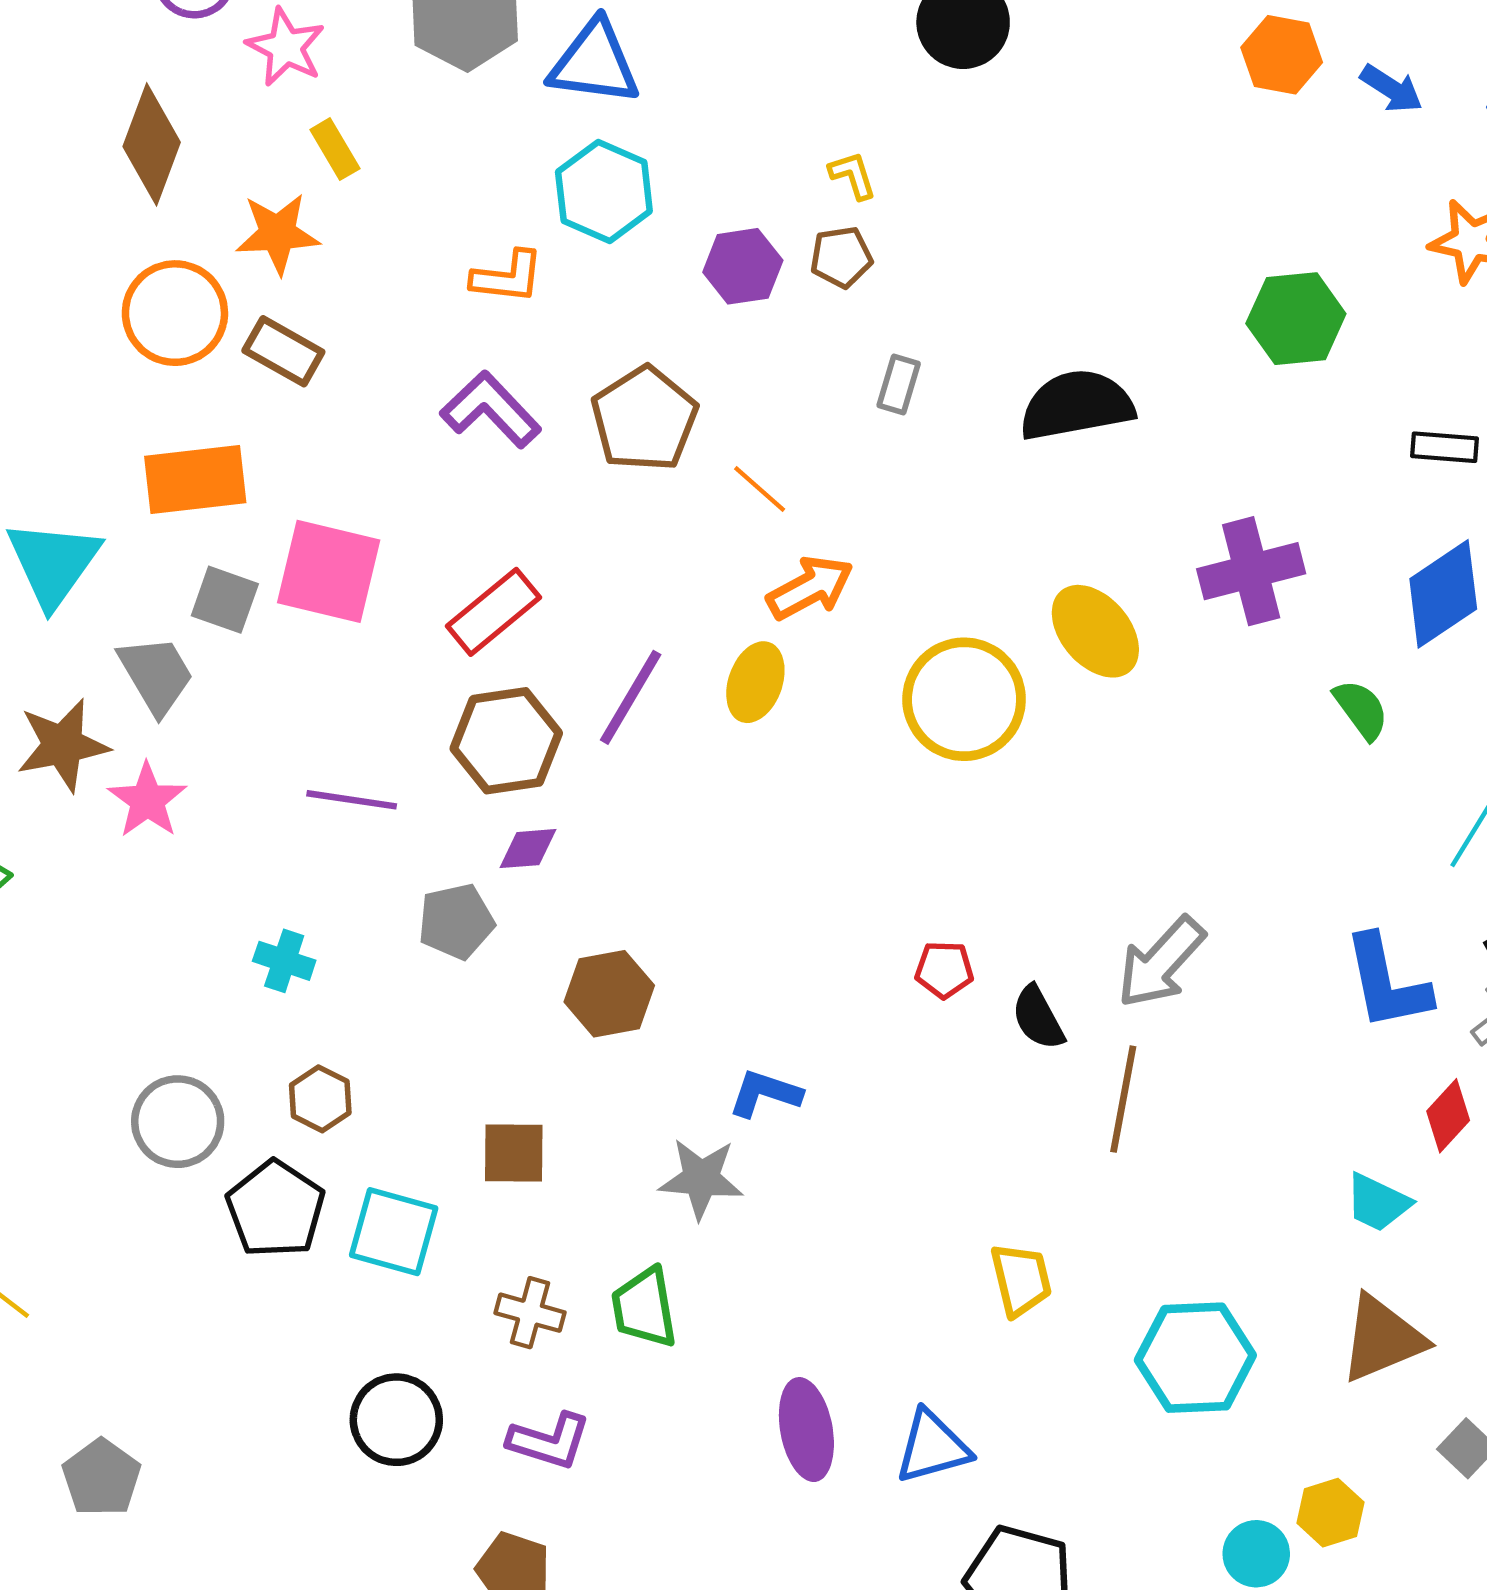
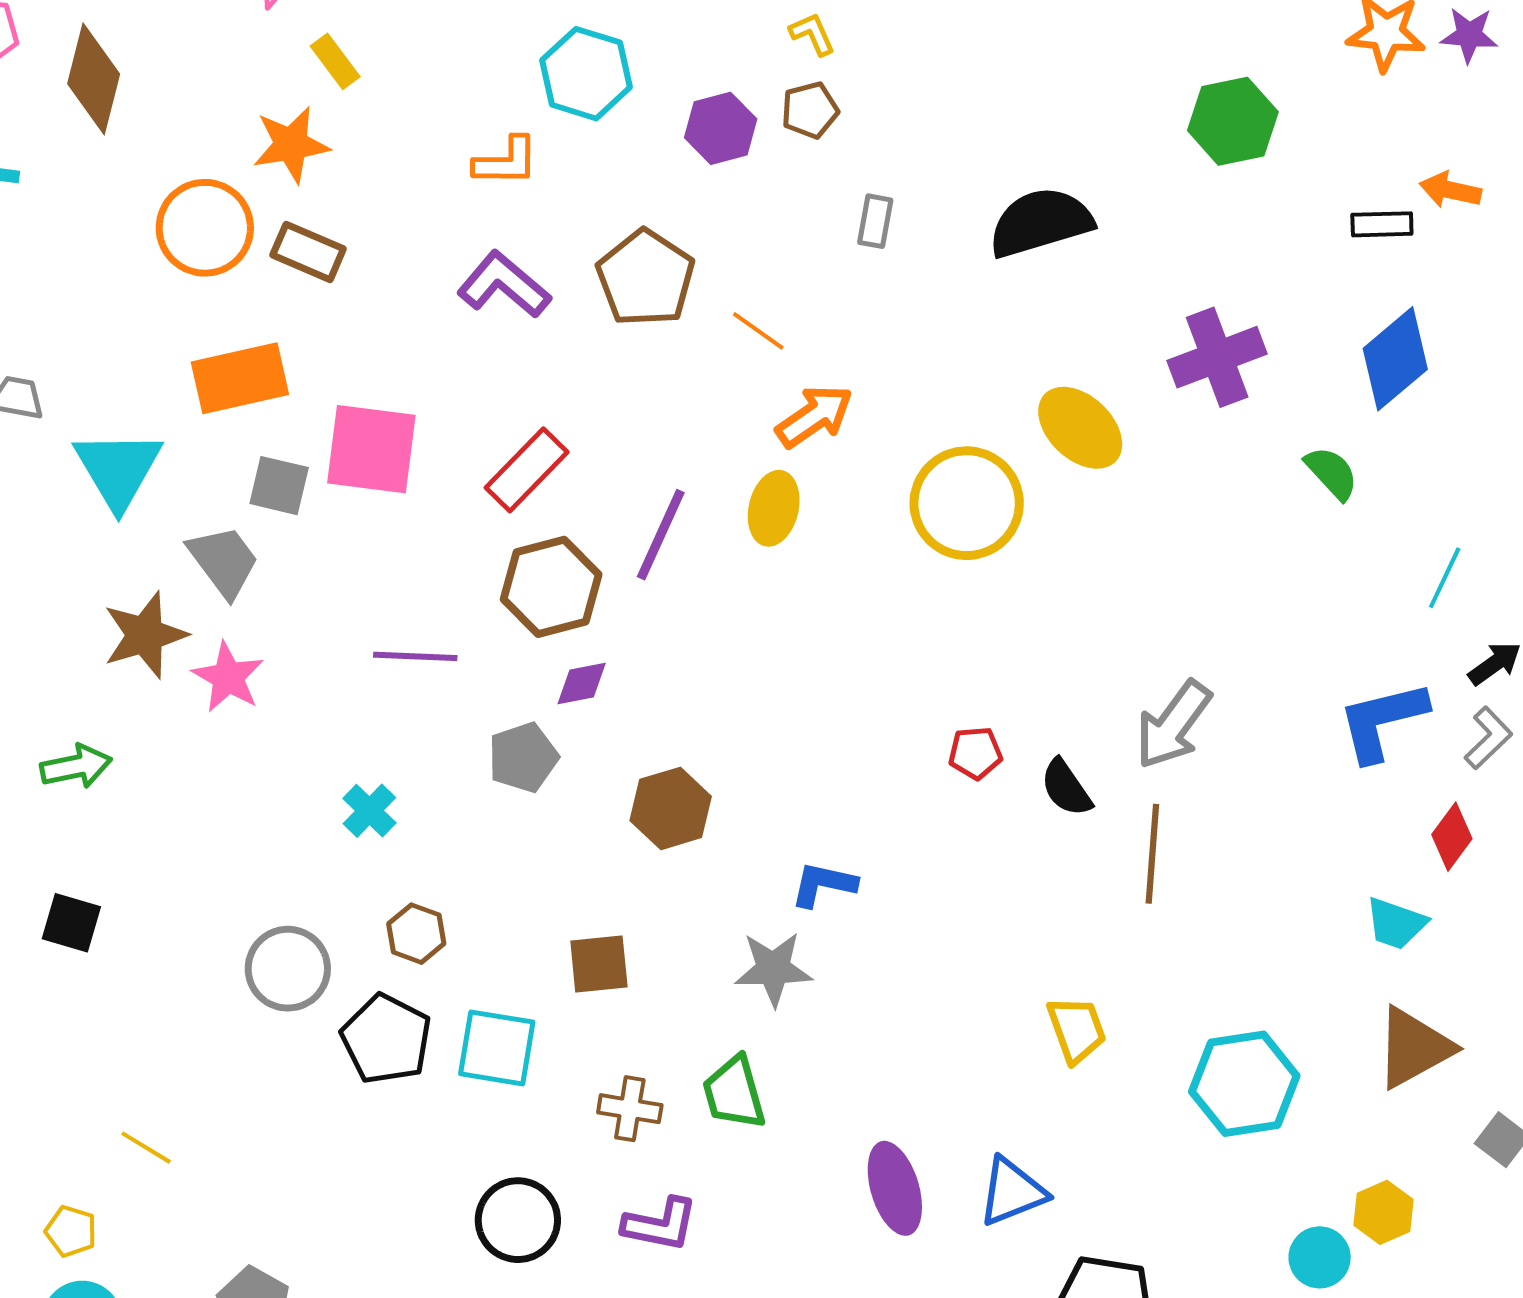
brown diamond: (152, 144) -> (94, 79), moved
cyan cross: (284, 961) -> (369, 811), turned 32
blue L-shape: (1387, 983) -> (1382, 721), turned 94

